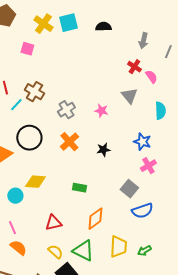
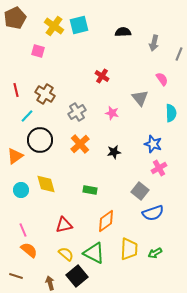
black semicircle: (103, 27) -> (123, 32), moved
red cross: (134, 67) -> (102, 76), moved
cyan line: (16, 105) -> (27, 116), moved
yellow diamond: (35, 182) -> (46, 184), turned 70
cyan circle: (15, 196) -> (21, 190), moved

